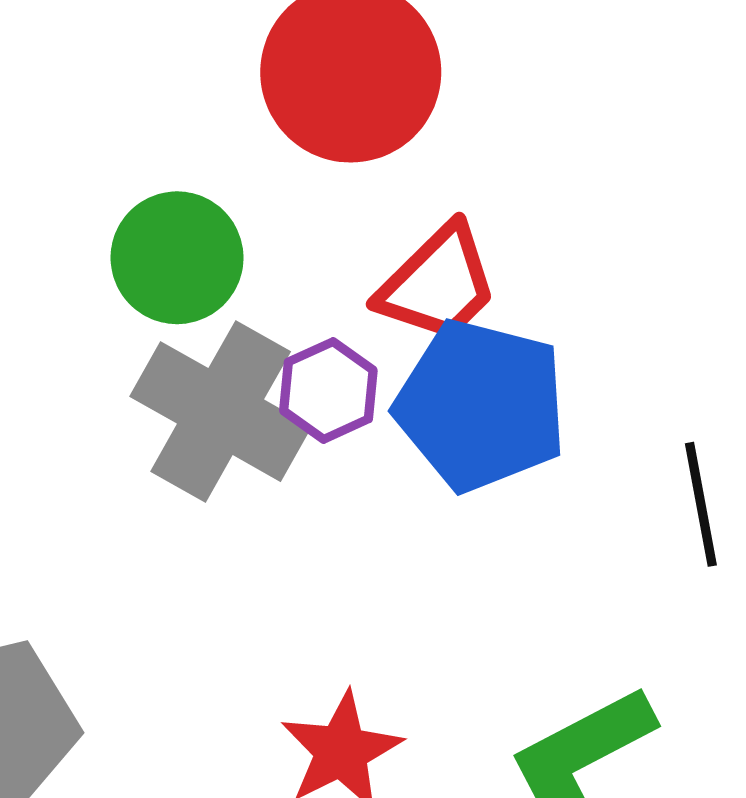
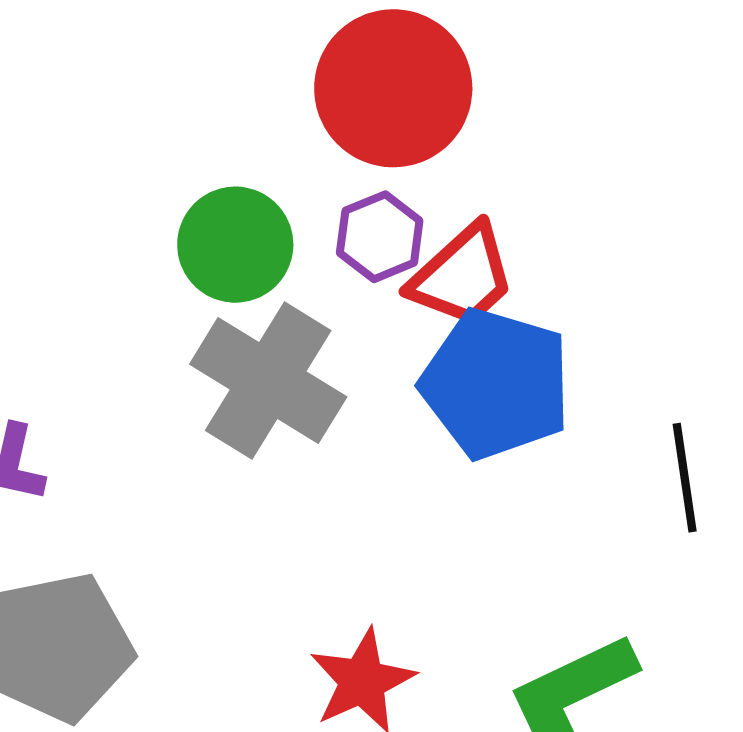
purple hexagon: (328, 390) -> (380, 237), moved

